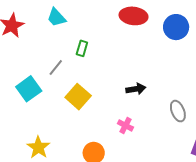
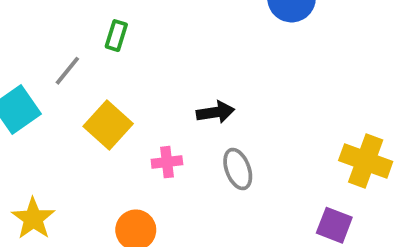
gray ellipse: (178, 111) -> (238, 169), moved
pink cross: (125, 125) -> (167, 162), moved, turned -35

